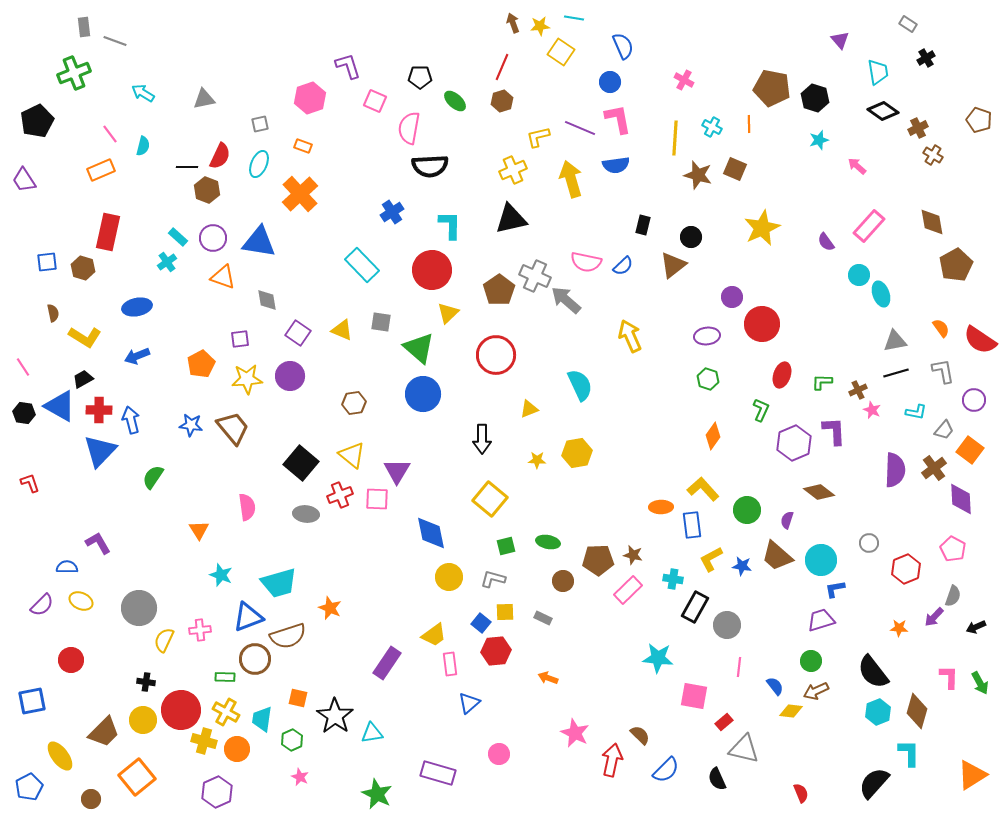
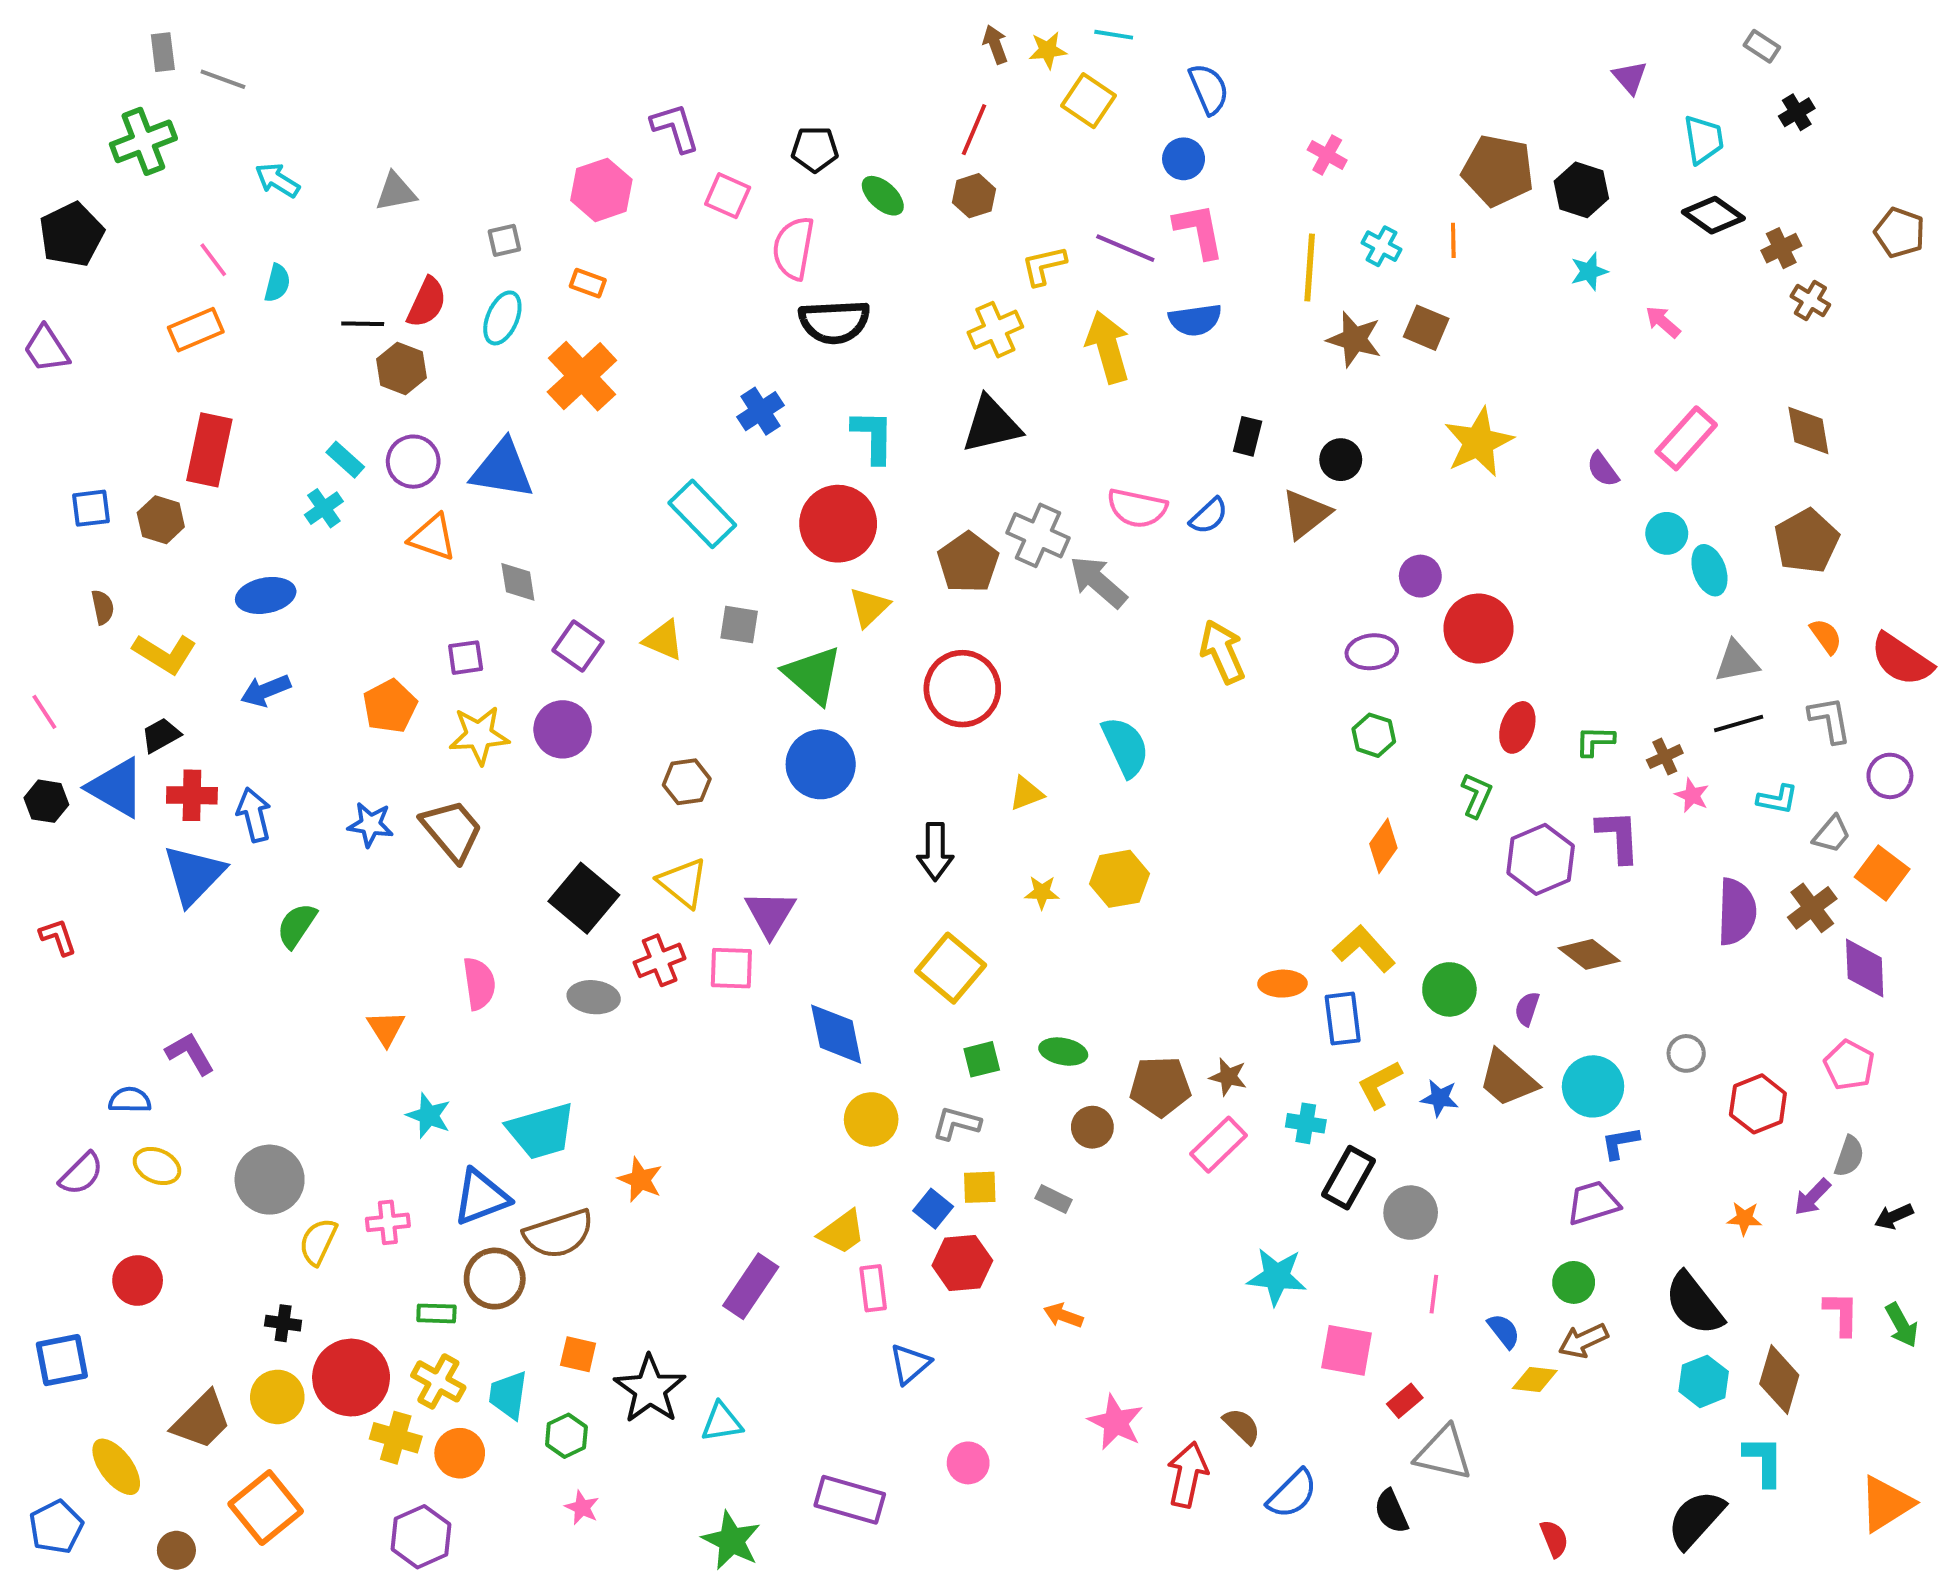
brown pentagon: (956, 265) -> (1806, 541), moved

